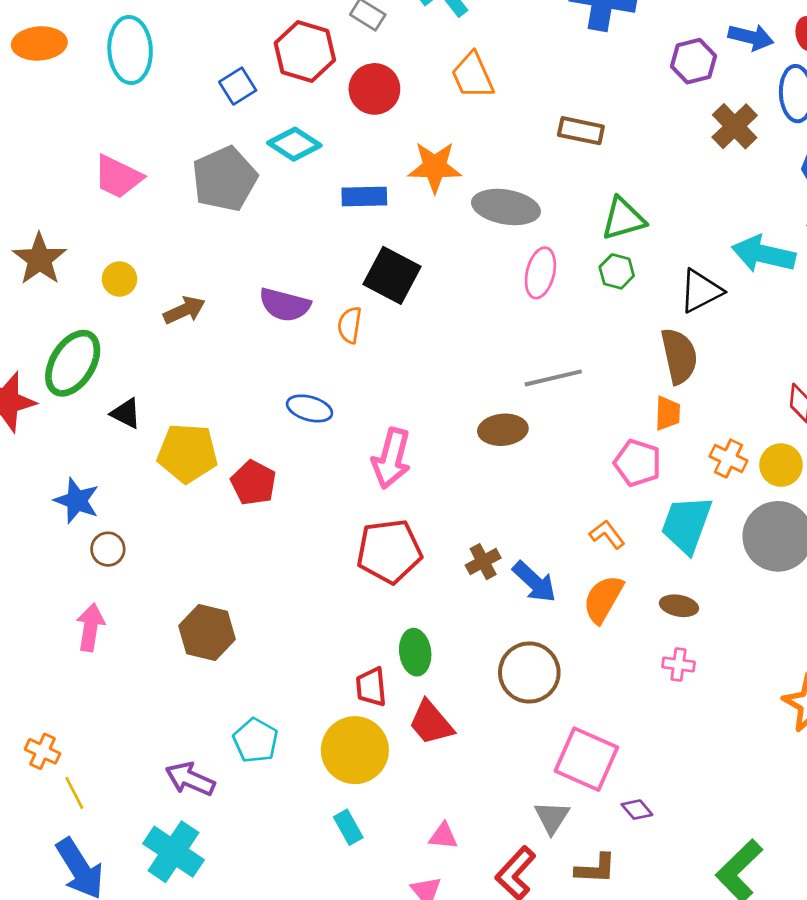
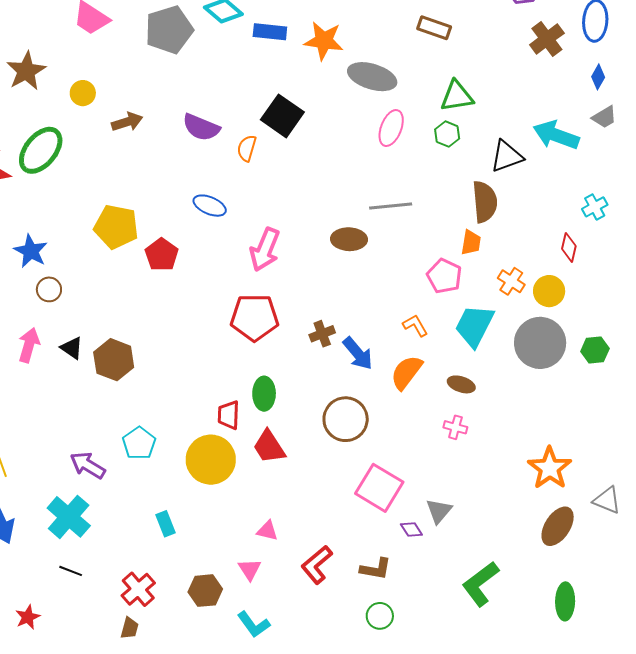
blue rectangle: (364, 196) -> (270, 32), moved
black triangle: (126, 413) -> (72, 348), moved
gray triangle: (552, 817) -> (439, 511), moved
cyan rectangle: (348, 827) -> (166, 524), moved

